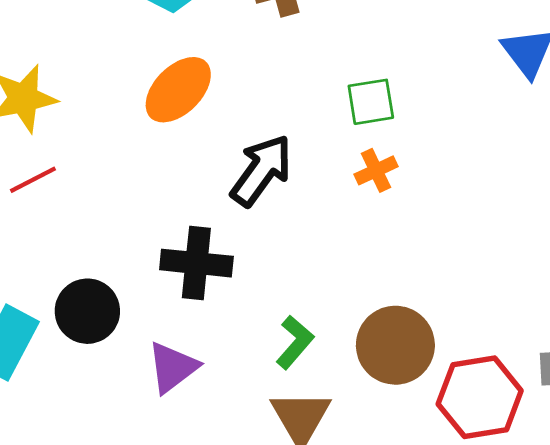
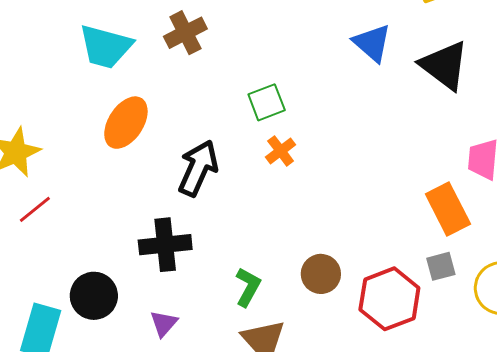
brown circle: (395, 345) -> (321, 274), size x0.7
purple triangle: (173, 367) -> (164, 323), size x0.7

